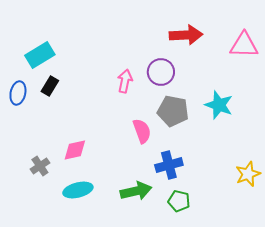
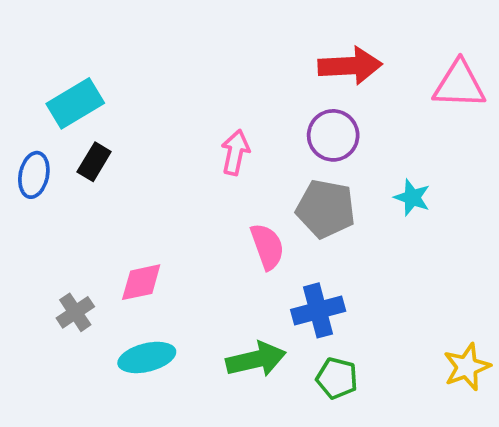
purple circle: (161, 72) -> (333, 135), moved
cyan star: (219, 105) -> (412, 198), size x0.7
yellow star: (248, 174) -> (467, 367), moved

